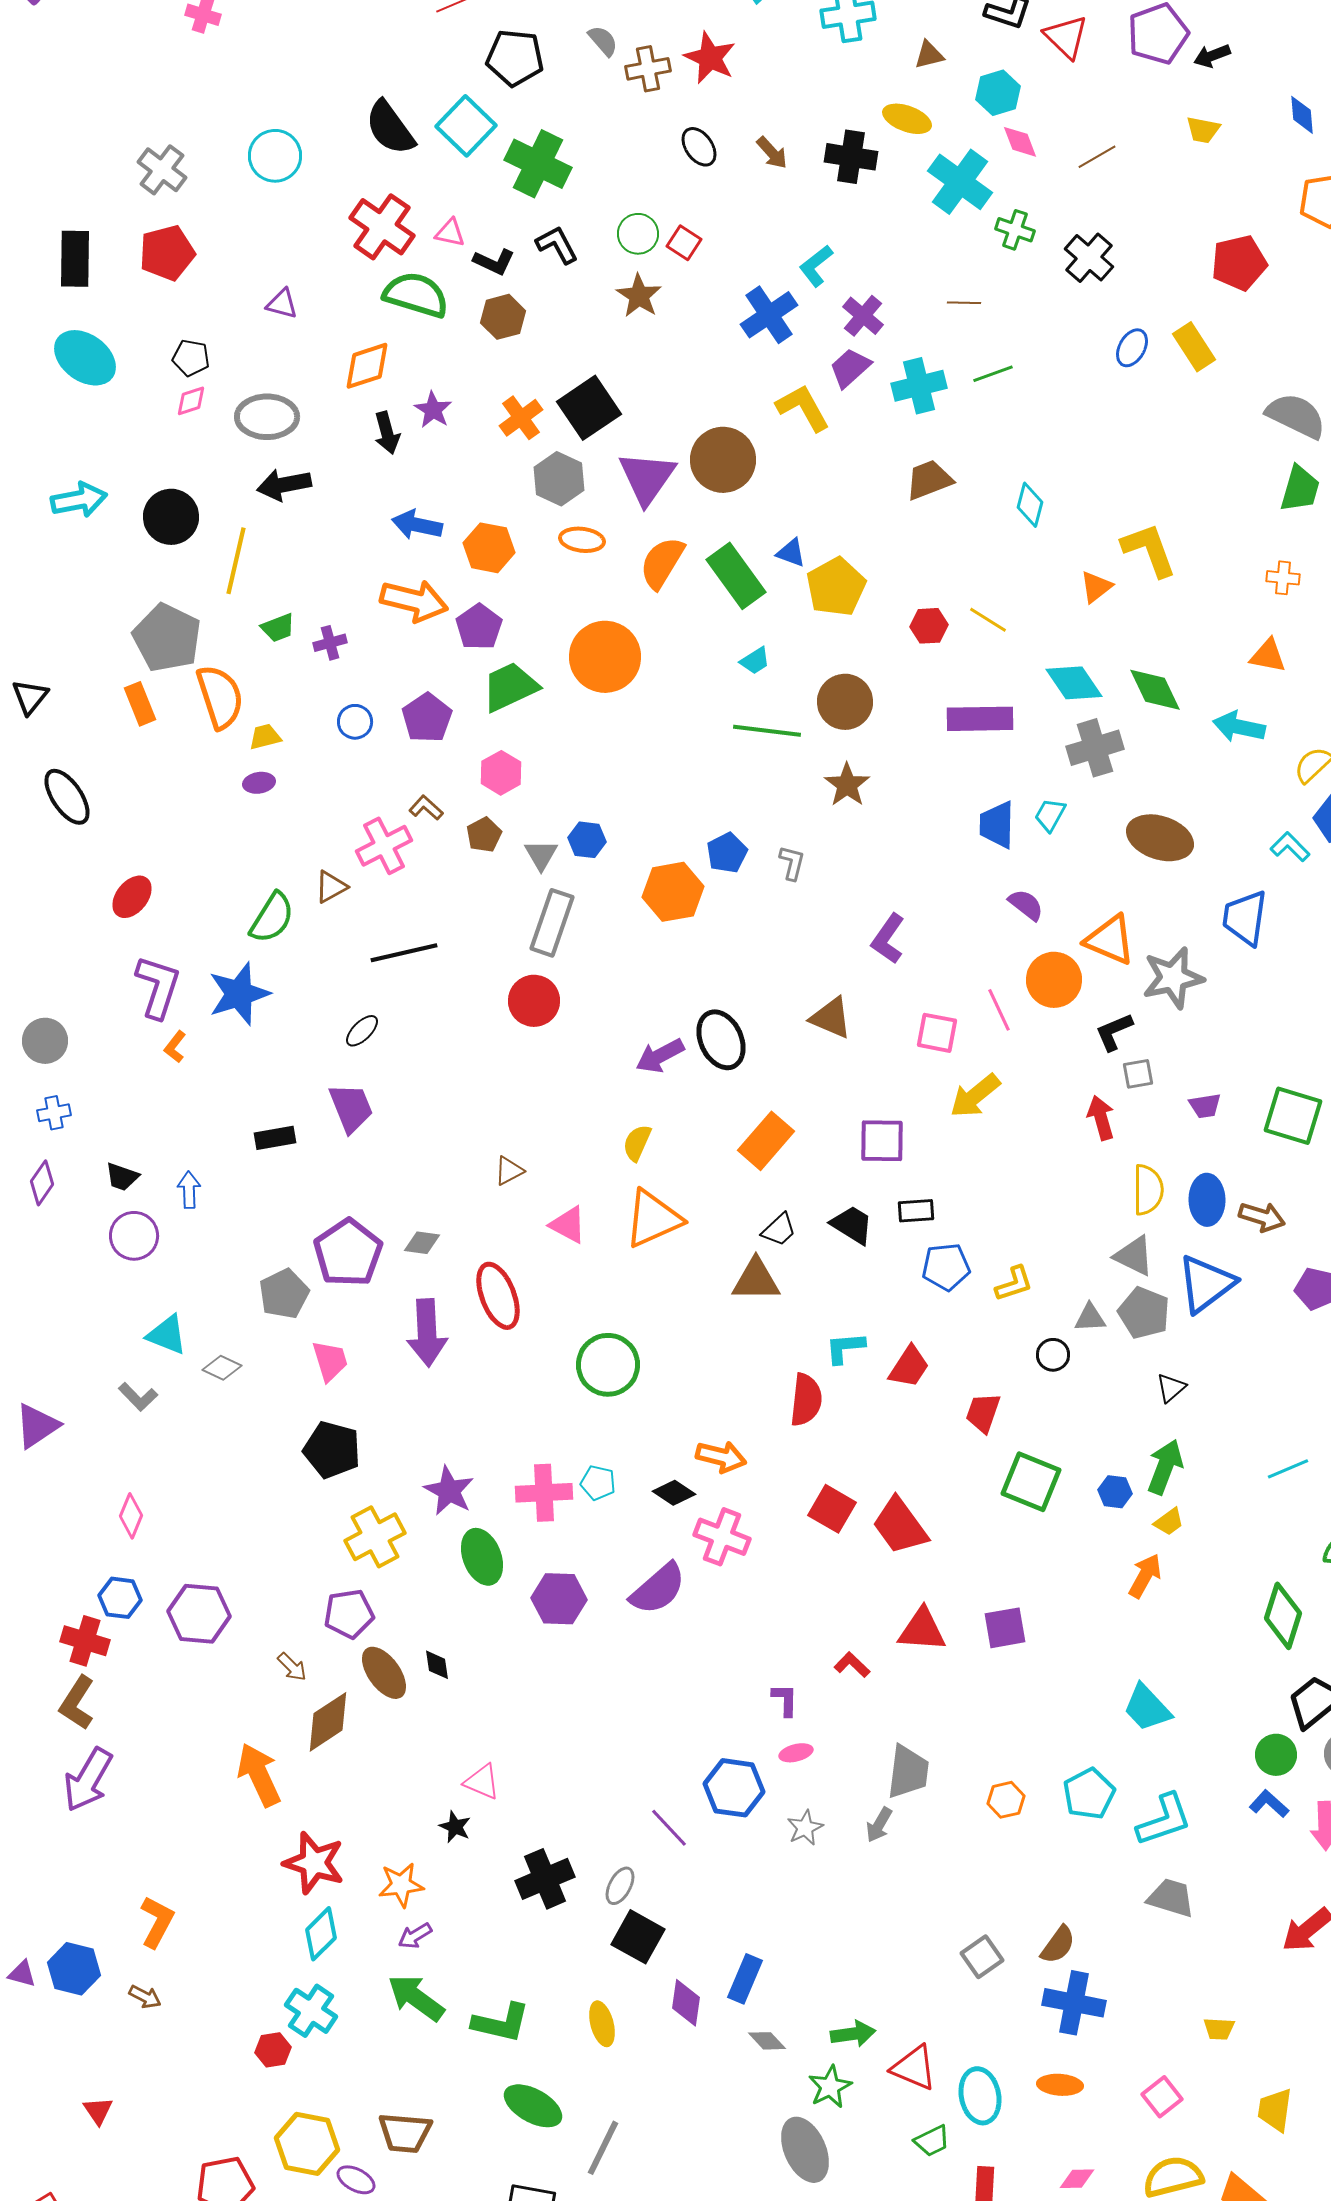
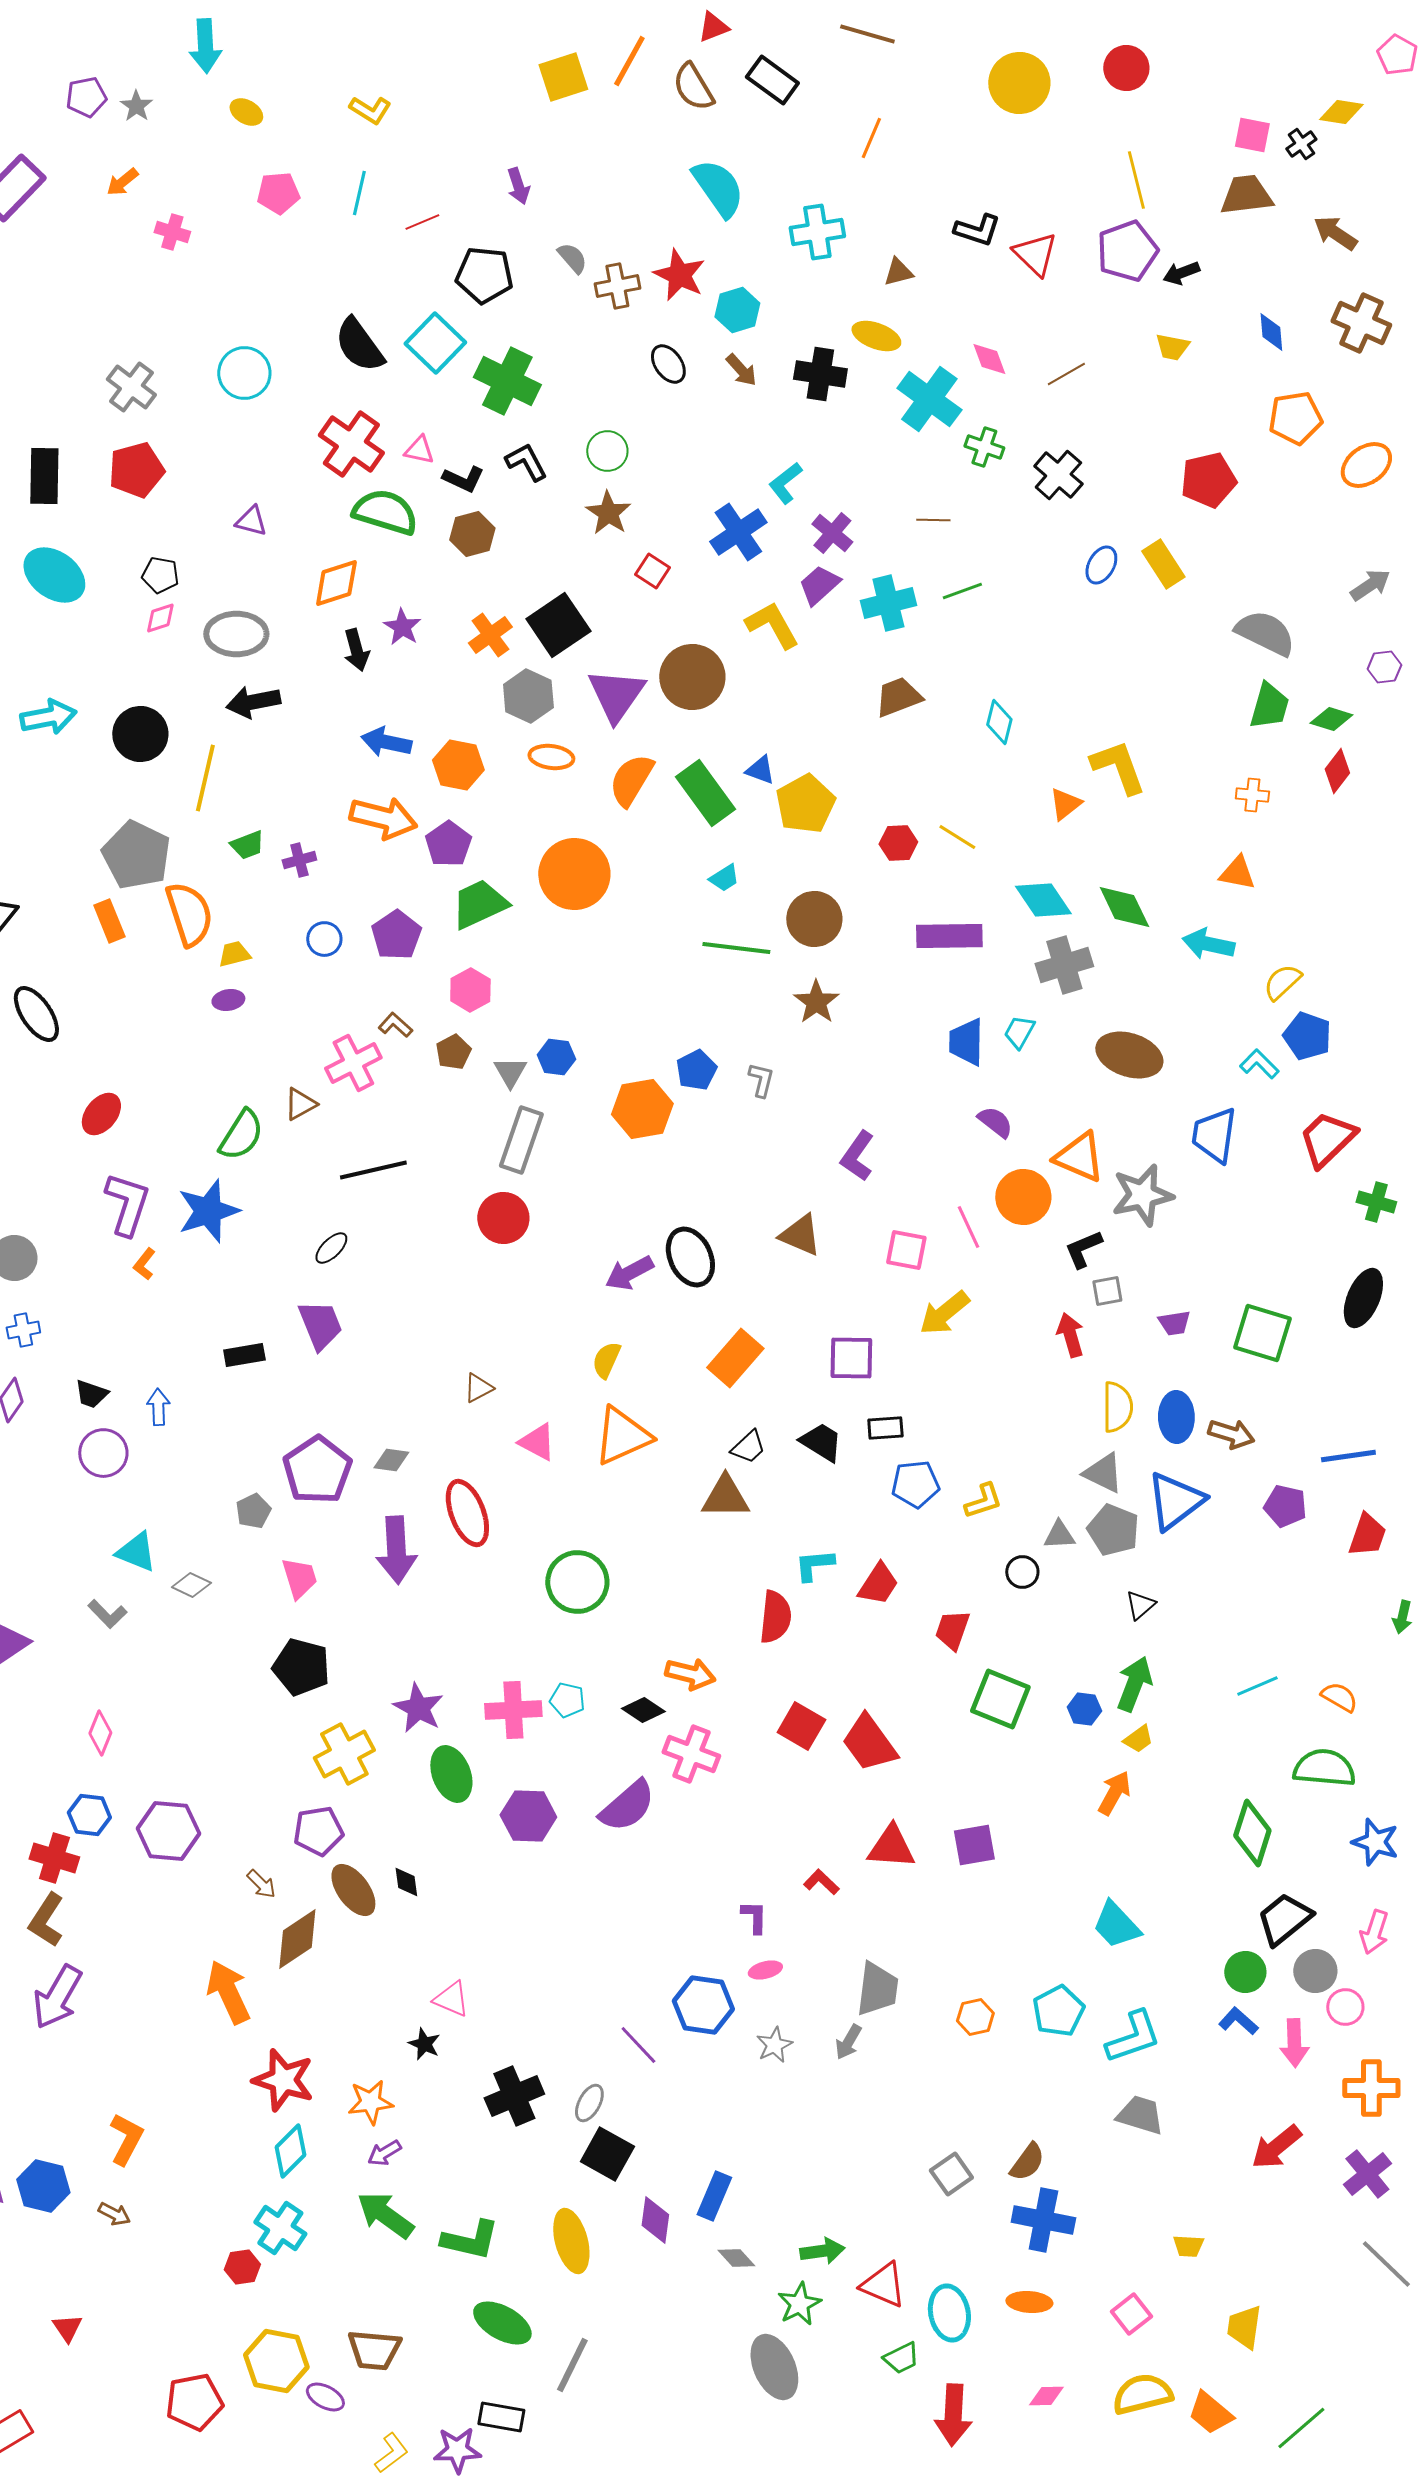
cyan hexagon: (998, 93) -> (737, 310), moved
red square: (684, 243) -> (652, 571), moved
gray pentagon: (284, 1294) -> (253, 1511), size x0.7
yellow ellipse: (602, 2024) -> (571, 2241), size x1.4

